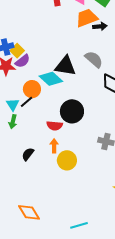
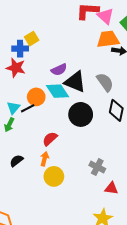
yellow square: (17, 51) -> (32, 39), moved
purple semicircle: (22, 61) -> (59, 70), moved
black circle: (72, 111) -> (81, 114), moved
red semicircle: (55, 126) -> (50, 139), turned 119

